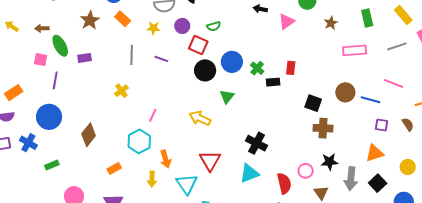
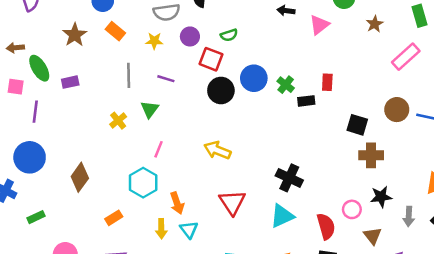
pink rectangle: (355, 50) -> (406, 57), turned -35
green triangle: (227, 97) -> (150, 109), moved
gray arrow: (351, 179) -> (409, 216), size x0.7
cyan triangle: (187, 184) -> (189, 230), moved, size x0.7

